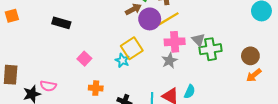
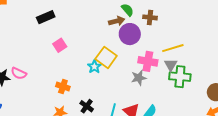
yellow line: (169, 19) -> (173, 48), moved
black rectangle: (61, 23) -> (46, 17), turned -54
yellow square: (132, 48) -> (106, 57), turned -35
pink square: (84, 59) -> (60, 45), moved

